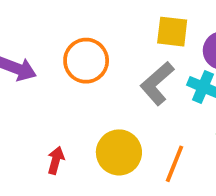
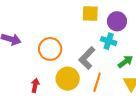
orange circle: (86, 61) -> (50, 49), moved
gray L-shape: (157, 83) -> (87, 58), moved

